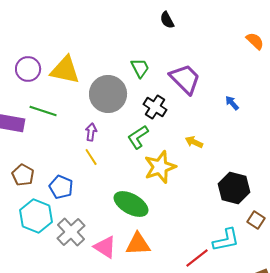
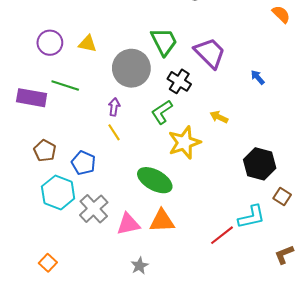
green trapezoid: (140, 68) -> (164, 42), size x1.4
yellow triangle: (65, 70) -> (88, 44), size x0.6
pink triangle: (105, 247) -> (128, 224), turned -45

